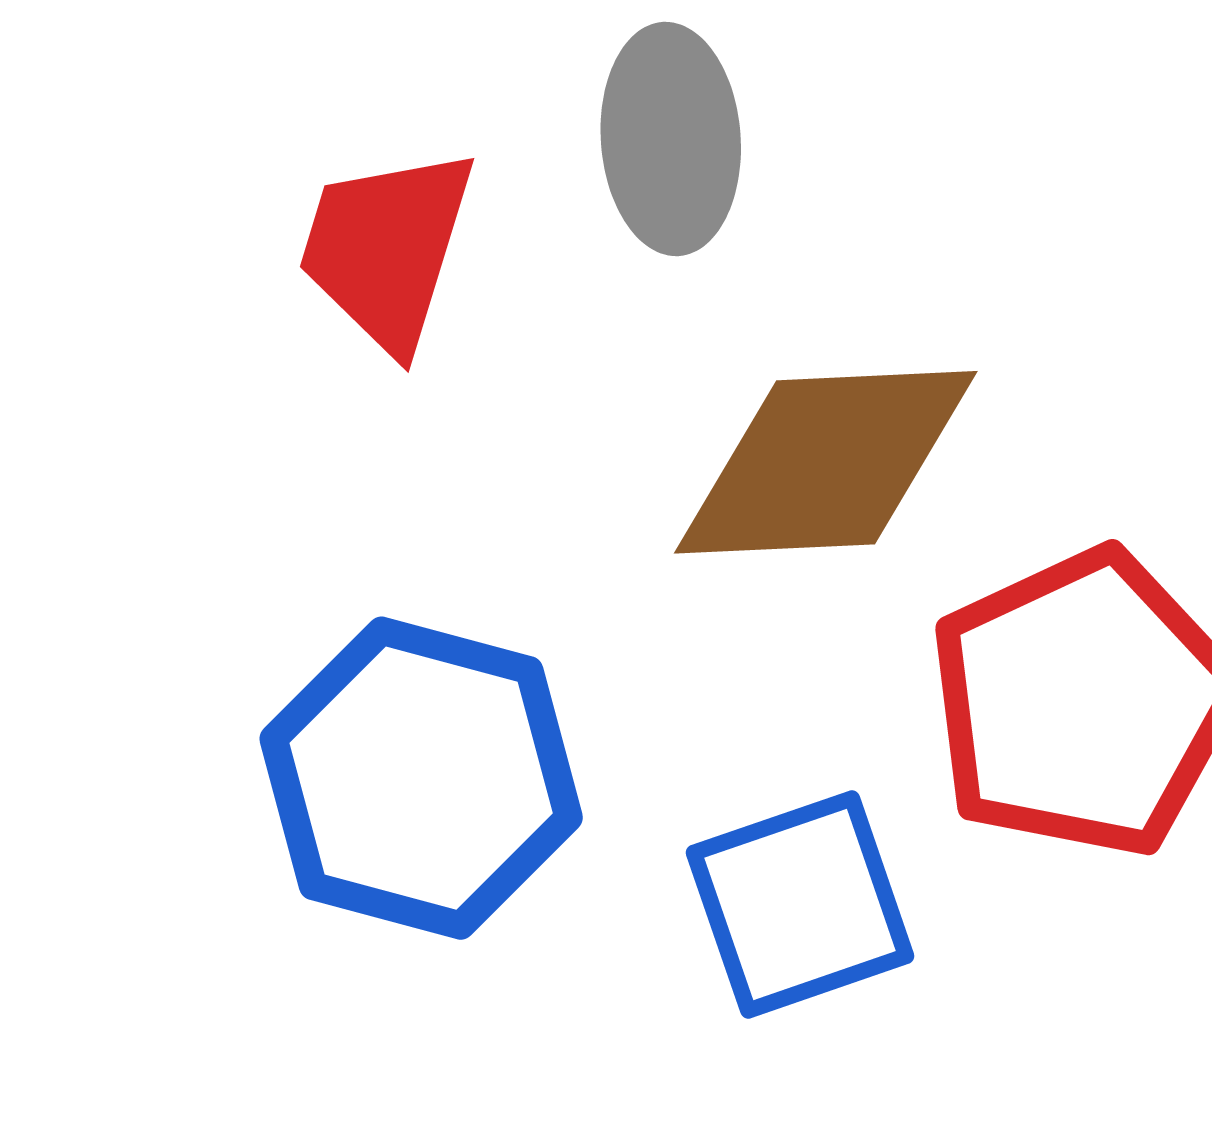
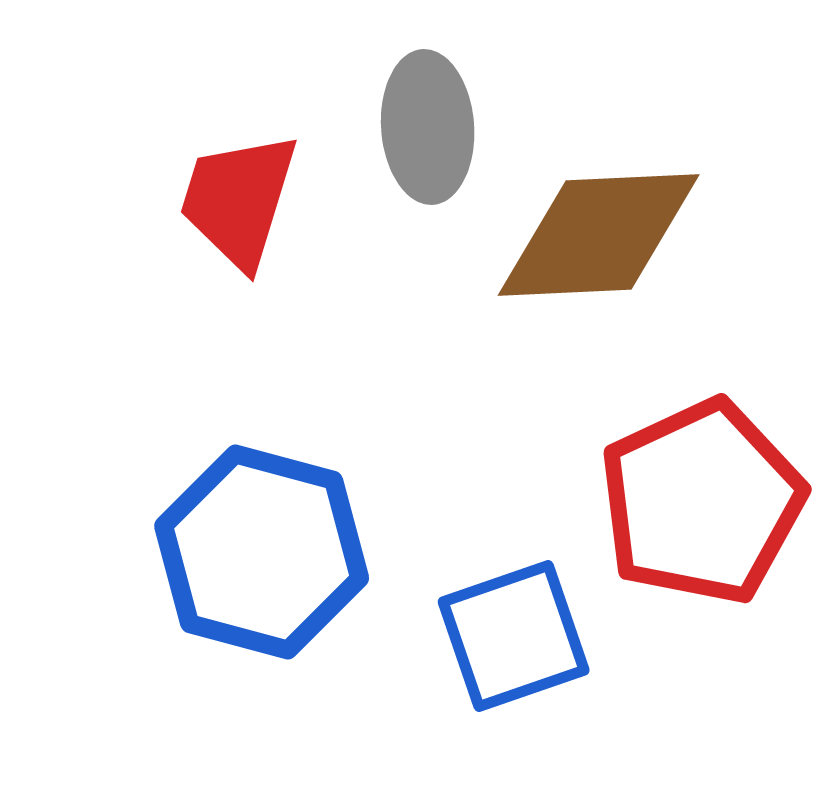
brown diamond: (826, 462) -> (599, 235), moved

